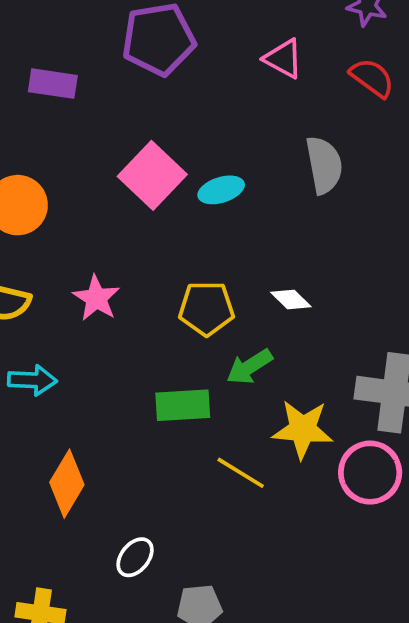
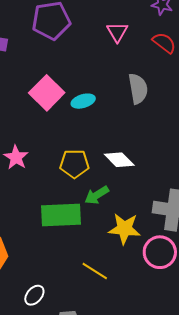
pink triangle: (283, 59) -> (117, 32), turned 30
white diamond: (291, 300) -> (119, 160), size x1.4
green rectangle: (183, 405) -> (61, 215), size x1.4
yellow line: (241, 473) -> (95, 271), moved

